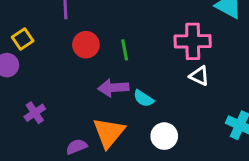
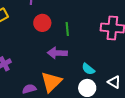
white triangle: (199, 76) -> (114, 82), moved
cyan semicircle: (144, 98) -> (88, 69), moved

